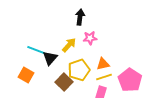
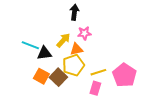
black triangle: (50, 58) -> (44, 53), turned 42
orange triangle: (103, 64) -> (76, 49), moved
orange square: (26, 75) -> (41, 76), moved

